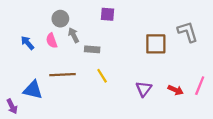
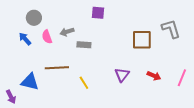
gray circle: (60, 19) -> (34, 18), moved
gray arrow: (74, 35) -> (67, 32), turned -80
yellow line: (102, 76) -> (84, 83), moved
purple triangle: (144, 89) -> (122, 75), moved
red arrow: (176, 90) -> (154, 76), moved

